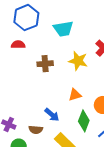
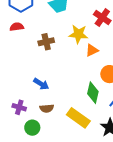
orange triangle: (75, 95) -> (92, 50), moved
blue arrow: (52, 115) -> (41, 84), moved

